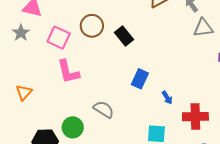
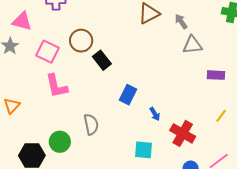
black rectangle: (124, 36) -> (102, 60), moved
gray semicircle: (104, 109) -> (91, 124), turned 45
red cross: (195, 117) -> (183, 133), turned 30

